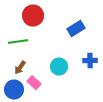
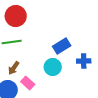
red circle: (33, 16) -> (16, 16), moved
blue rectangle: (76, 29) -> (62, 46), moved

